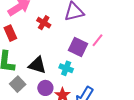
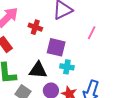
purple square: (78, 47) -> (56, 47), moved

